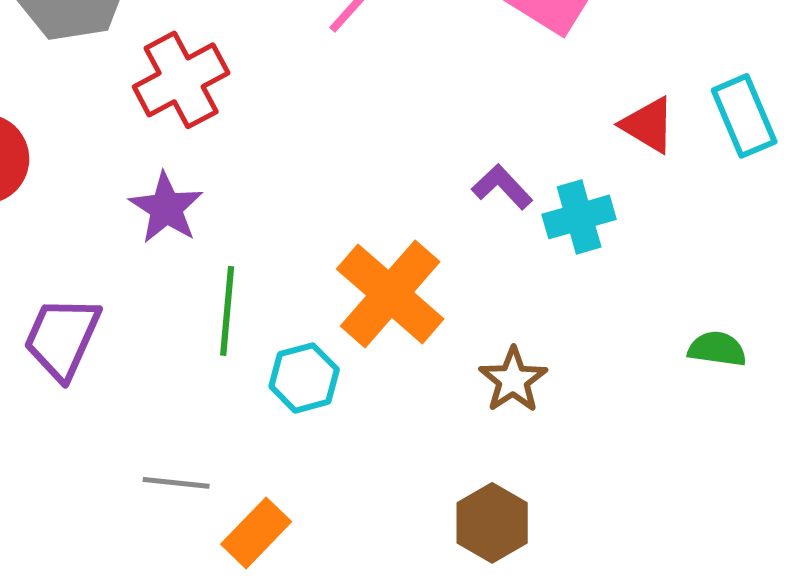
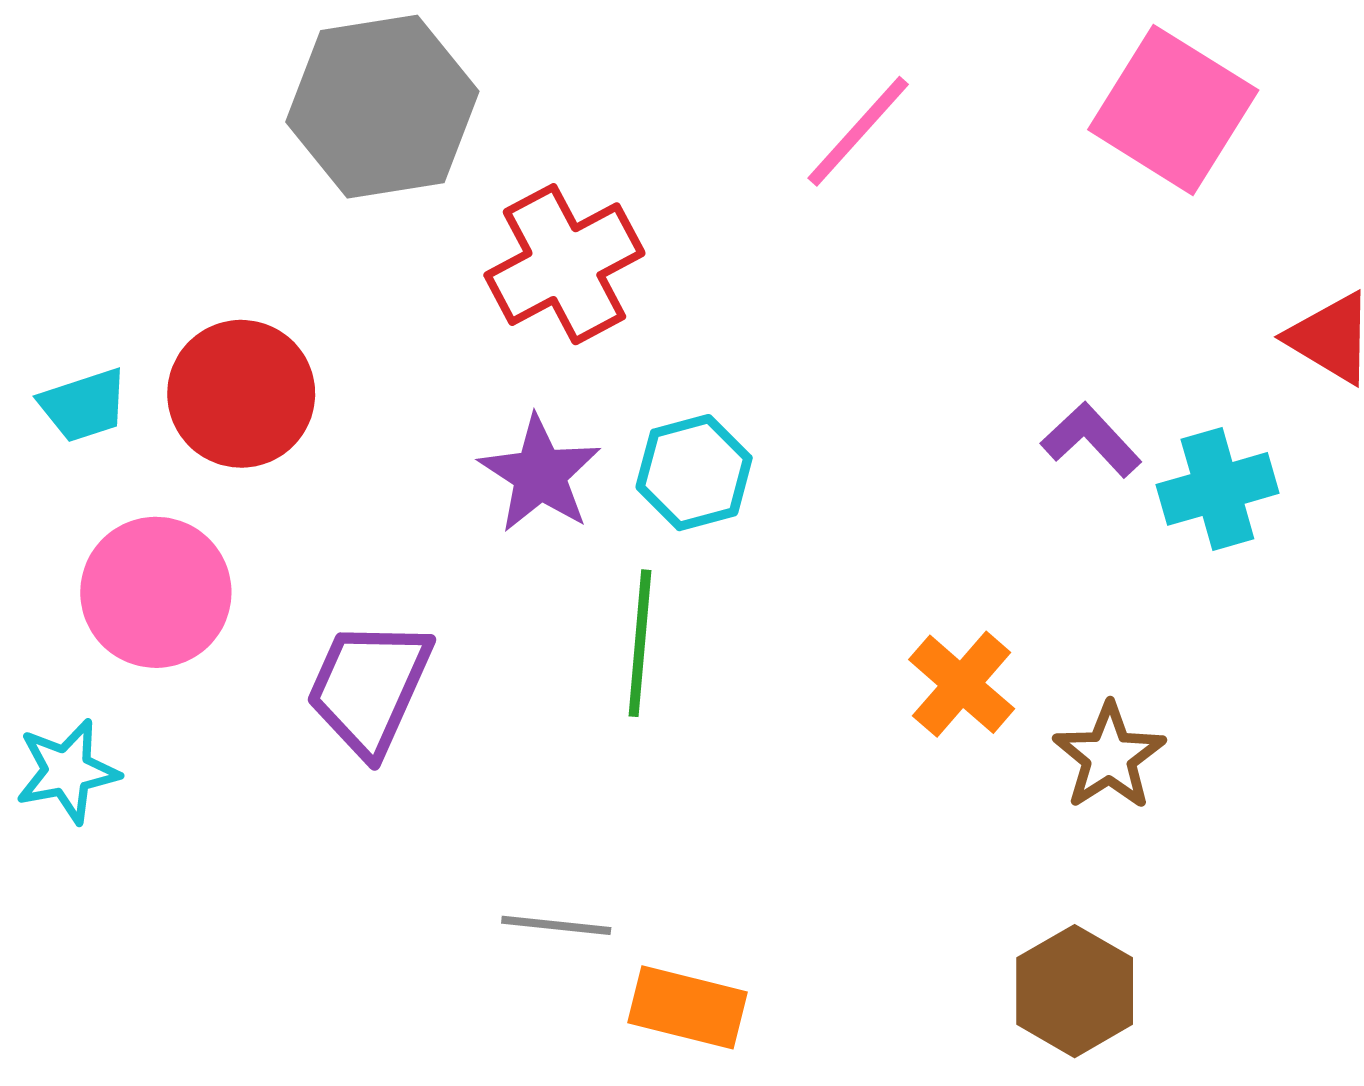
orange cross: (390, 294) -> (962, 684), moved, size x0.6
cyan hexagon: (304, 378) -> (694, 473), moved
orange rectangle: (256, 533) -> (687, 1007), turned 60

